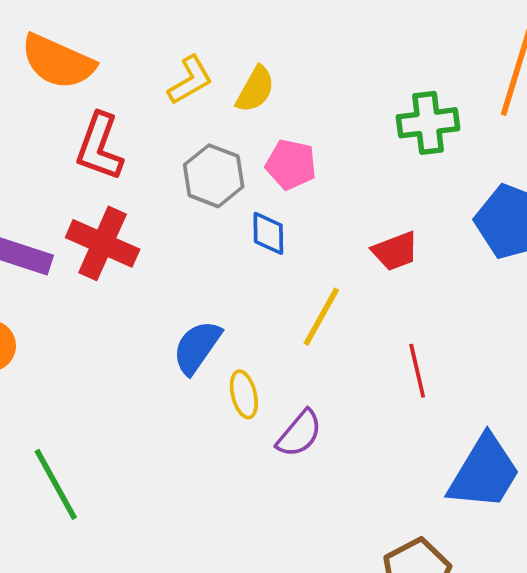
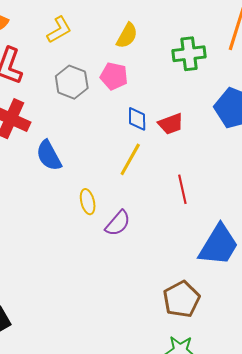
yellow semicircle: (255, 89) -> (127, 36), moved
blue diamond: (268, 233) -> (137, 119), moved
blue semicircle: (197, 347) -> (49, 156), moved, turned -64

